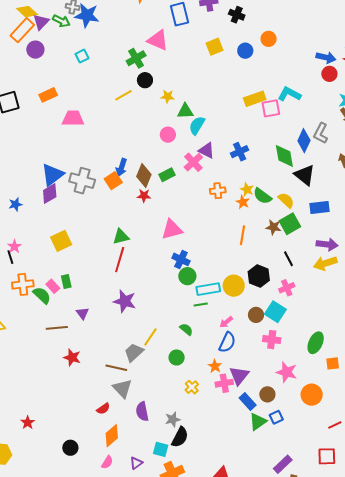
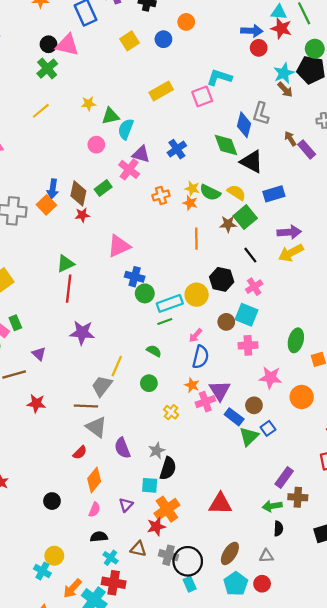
black circle: (145, 80) -> (49, 44), moved
yellow rectangle: (255, 99) -> (161, 91), moved

